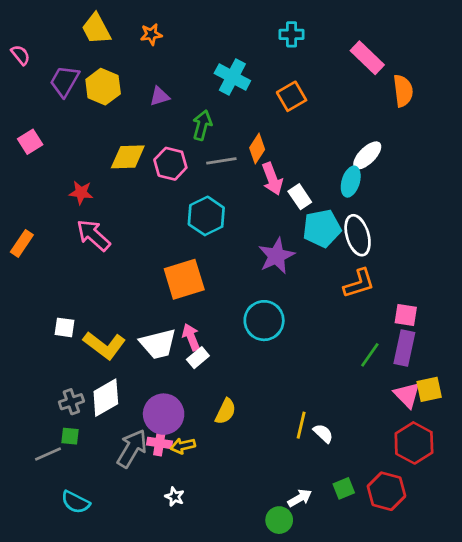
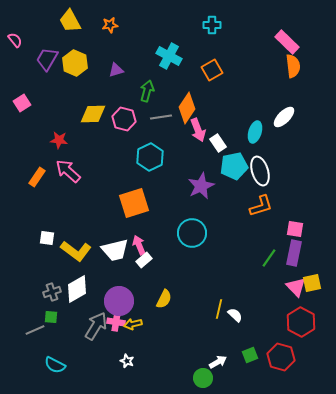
pink rectangle: (367, 58) -> (287, 42), moved
orange diamond: (257, 149) -> (187, 108), size x1.4
white ellipse: (367, 155) -> (284, 117), moved
orange rectangle: (22, 243) -> (37, 177), moved

